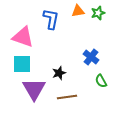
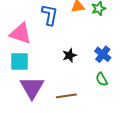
blue cross: (91, 57) -> (103, 54), moved
black star: (59, 73) -> (69, 55), moved

